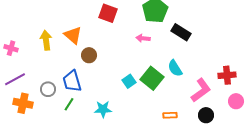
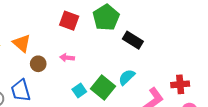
red square: (108, 13) -> (69, 21), moved
pink arrow: (143, 38) -> (67, 58), moved
cyan semicircle: (175, 68) -> (127, 77), turned 78

